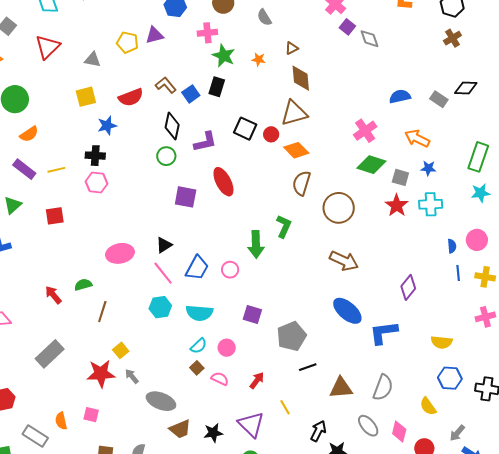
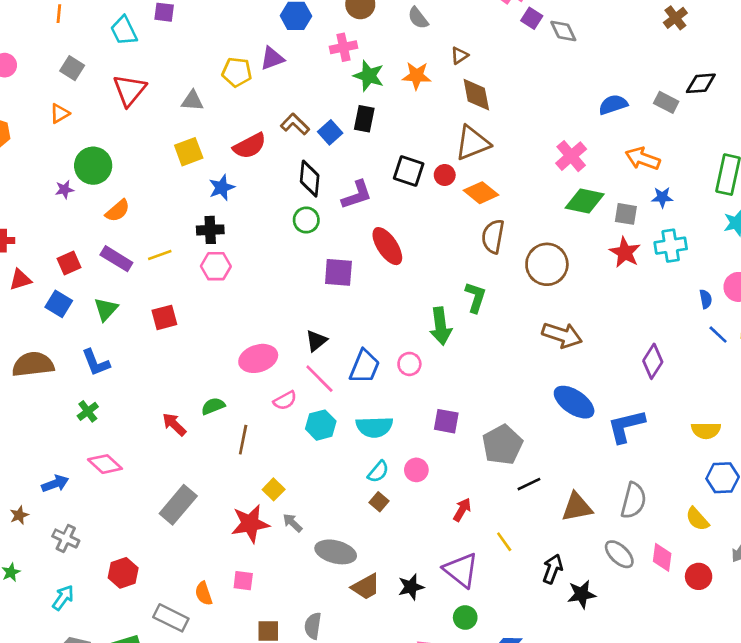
orange star: (259, 59) -> (417, 76), size x1.5
blue line: (458, 273) -> (718, 335), turned -35
pink semicircle: (220, 379) -> (285, 400), moved, turned 132

